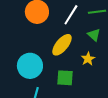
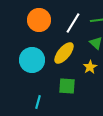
cyan circle: (30, 66) -> (32, 60), moved

